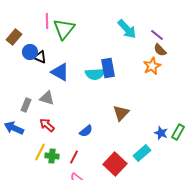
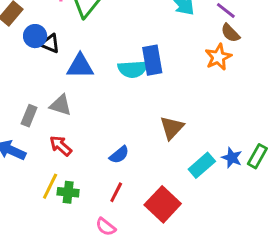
blue triangle: (60, 72) -> (80, 66), turned -30
cyan rectangle: (142, 153) -> (202, 165), moved
red line: (74, 157) -> (116, 192), moved

